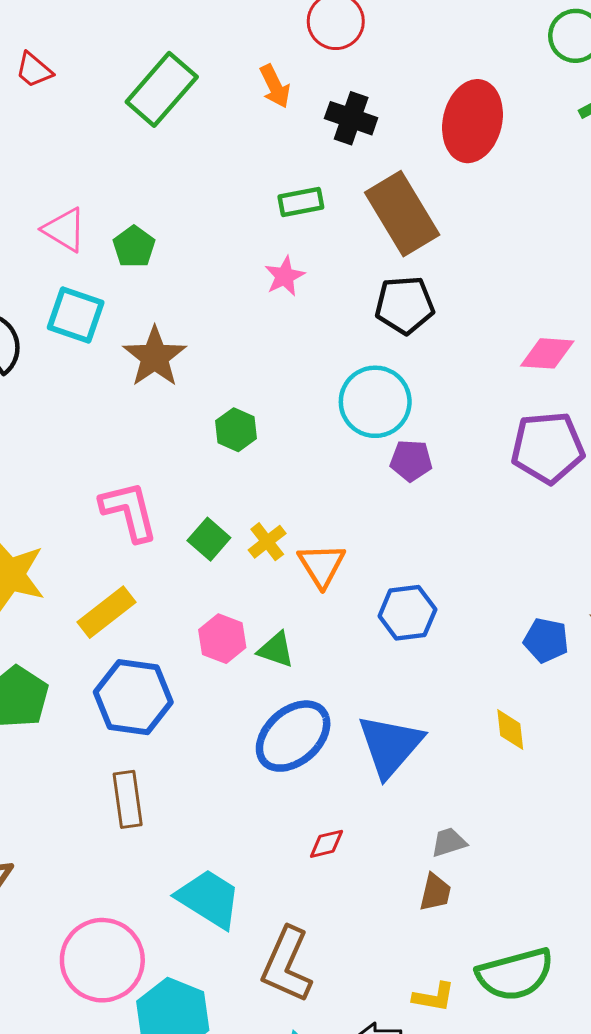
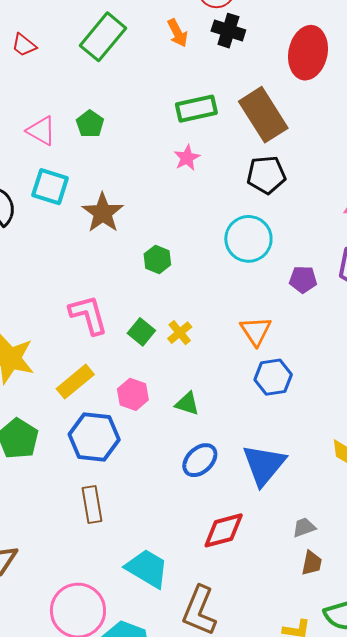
red trapezoid: (34, 70) -> (24, 45), moved
black cross: (351, 118) -> (228, 31), moved
green rectangle: (301, 202) -> (196, 109), size x1.4
green pentagon: (134, 247) -> (90, 124), moved
purple pentagon: (411, 461) -> (303, 279), moved
orange triangle: (322, 565) -> (256, 331), moved
pink hexagon: (222, 639) -> (133, 394), moved
blue ellipse: (293, 736) -> (200, 460), size x0.7
red diamond: (327, 844) -> (224, 530), size x1.8
brown trapezoid: (435, 892) -> (312, 563), moved

